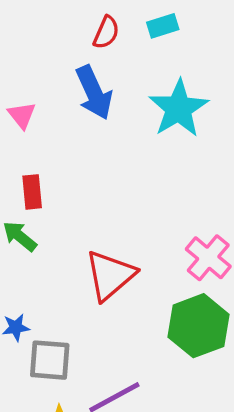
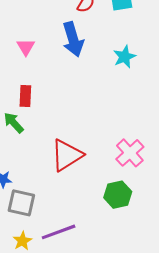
cyan star: (179, 108) -> (125, 57), size x0.6
green hexagon: (198, 326) -> (118, 195), size x0.7

